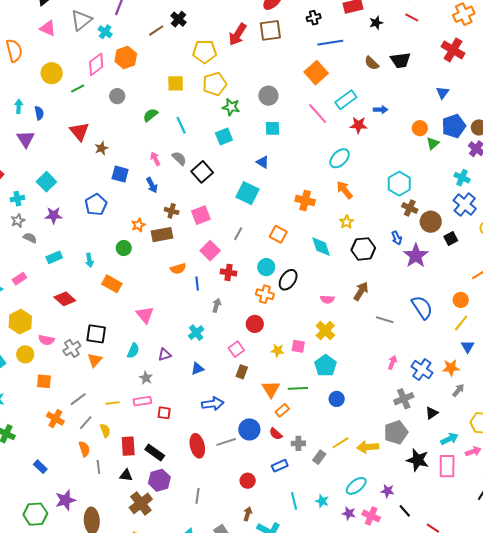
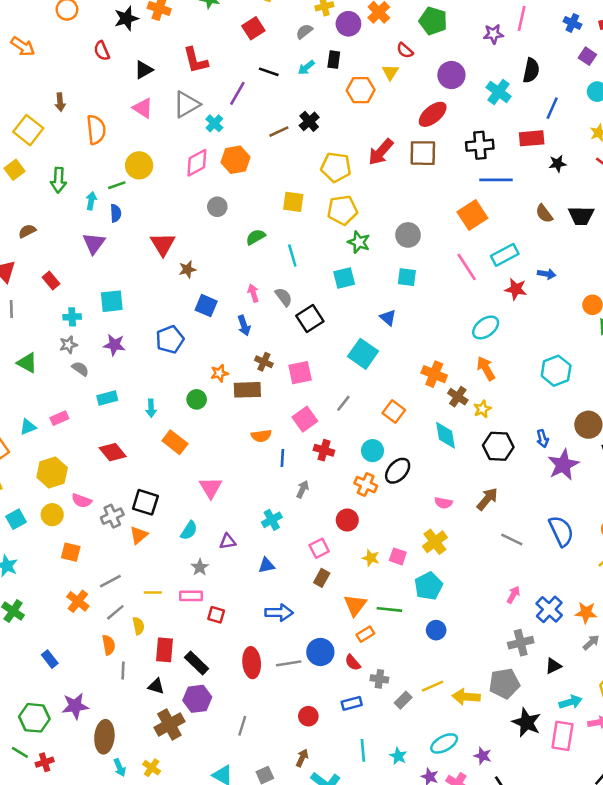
black cross: (314, 18) -> (480, 145), size x1.5
green line: (78, 89) -> (117, 185), moved
cyan square: (46, 182) -> (112, 301), turned 30
brown cross: (410, 208) -> (458, 397), moved

